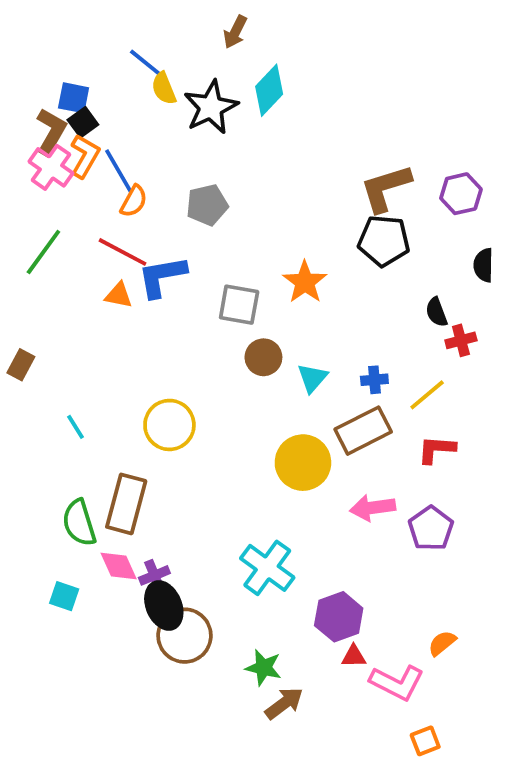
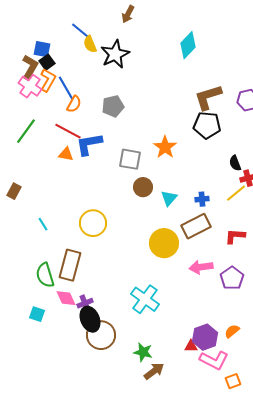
cyan diamond: (269, 90) -> (188, 45), moved
yellow line: (427, 395) -> (236, 193), moved
purple hexagon: (339, 617) -> (205, 337), moved
orange semicircle: (442, 643) -> (232, 331), moved
orange square: (425, 741) -> (233, 381), moved

